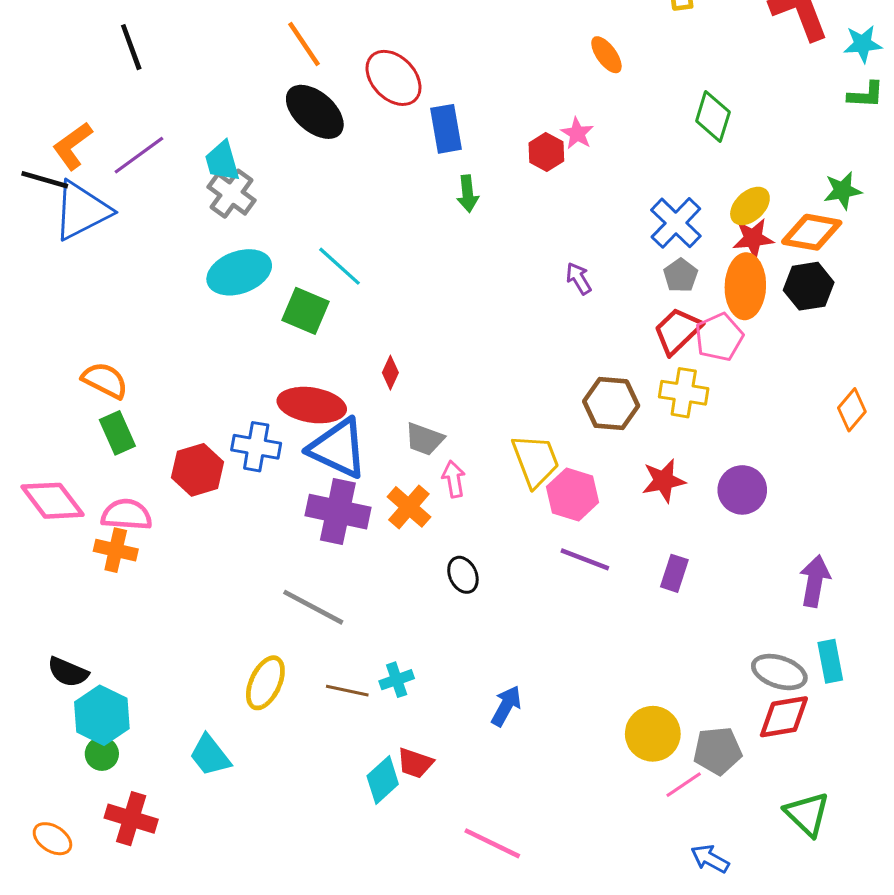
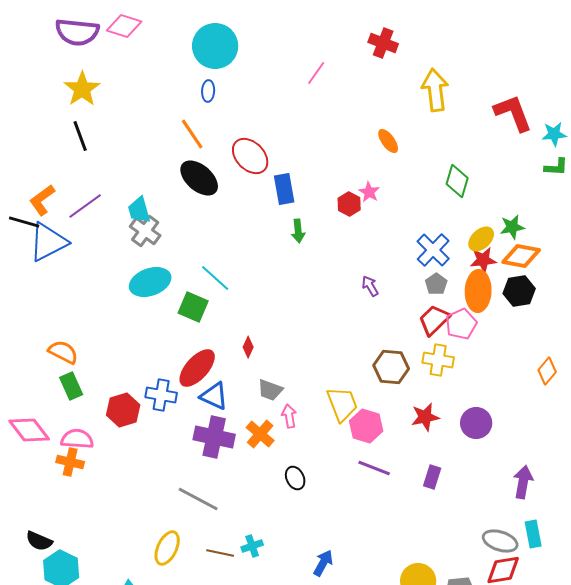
green star: (843, 191) -> (512, 227), moved
red ellipse: (312, 405) -> (197, 368), turned -57
blue triangle: (338, 448) -> (214, 396), size x0.7

